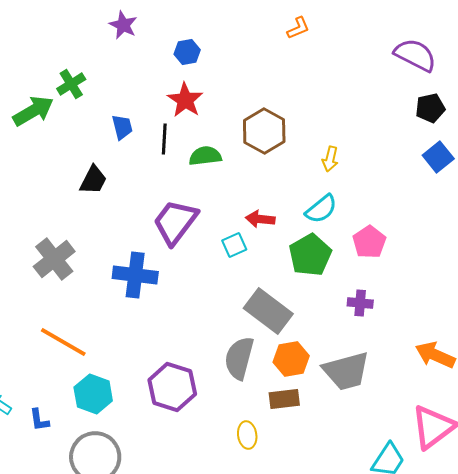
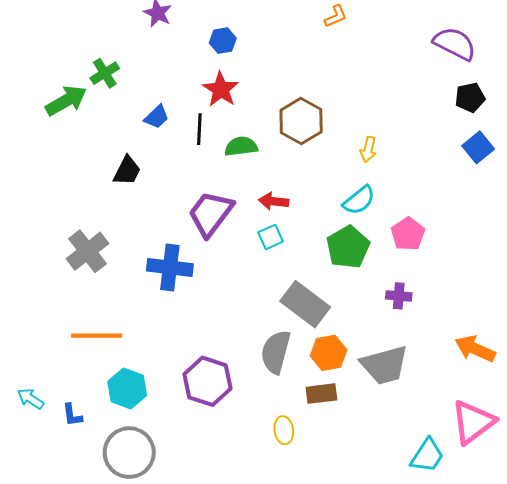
blue trapezoid: (122, 127) -> (157, 117), turned 60
red arrow: (260, 219) -> (274, 201), moved
orange line: (63, 342) -> (97, 336), turned -30

